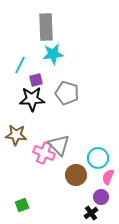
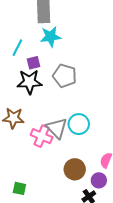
cyan circle: (98, 158) -> (79, 124), moved
brown circle: (76, 175) -> (75, 169), moved
green square: (22, 205) -> (19, 188), turned 32

